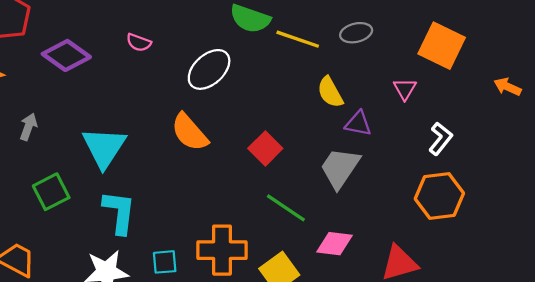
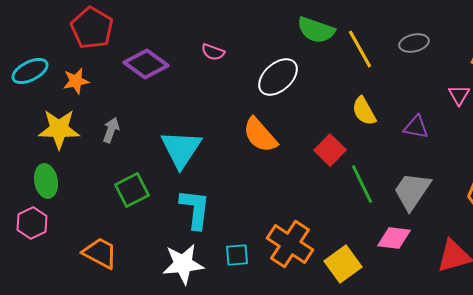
yellow line: (298, 39) -> (360, 49), turned 42
yellow semicircle: (330, 92) -> (364, 111), moved
gray trapezoid: (340, 168) -> (412, 191), moved
green line: (286, 208) -> (362, 184), moved, turned 30
orange cross: (222, 250) -> (290, 244), turned 33

